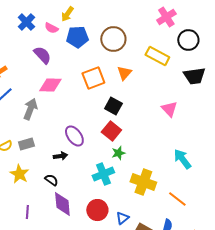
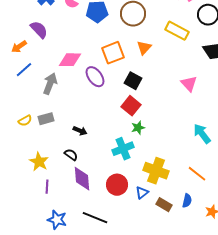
purple semicircle: (42, 55) -> (39, 30), moved
purple ellipse: (74, 136) -> (95, 77), moved
black arrow: (60, 156) -> (80, 131), turned 32
yellow star: (19, 174) -> (39, 162), moved
yellow cross: (143, 182) -> (156, 171), moved

